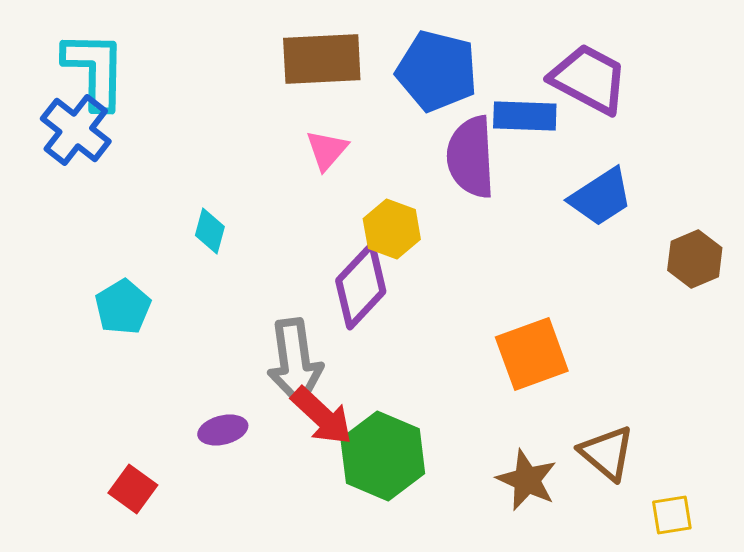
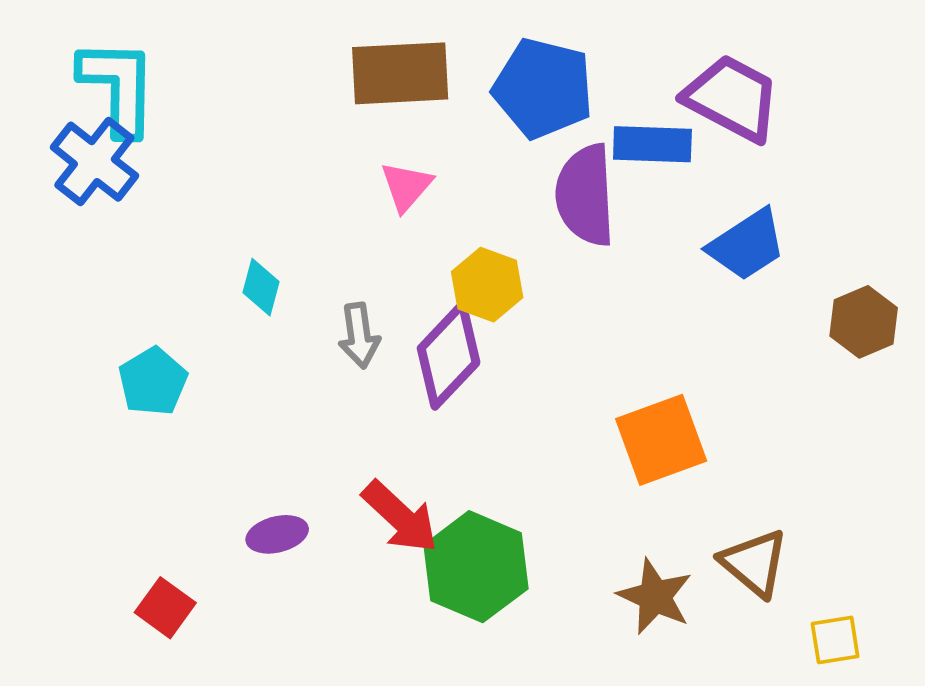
gray arrow: (295, 362) -> (359, 336), moved, size x0.6

